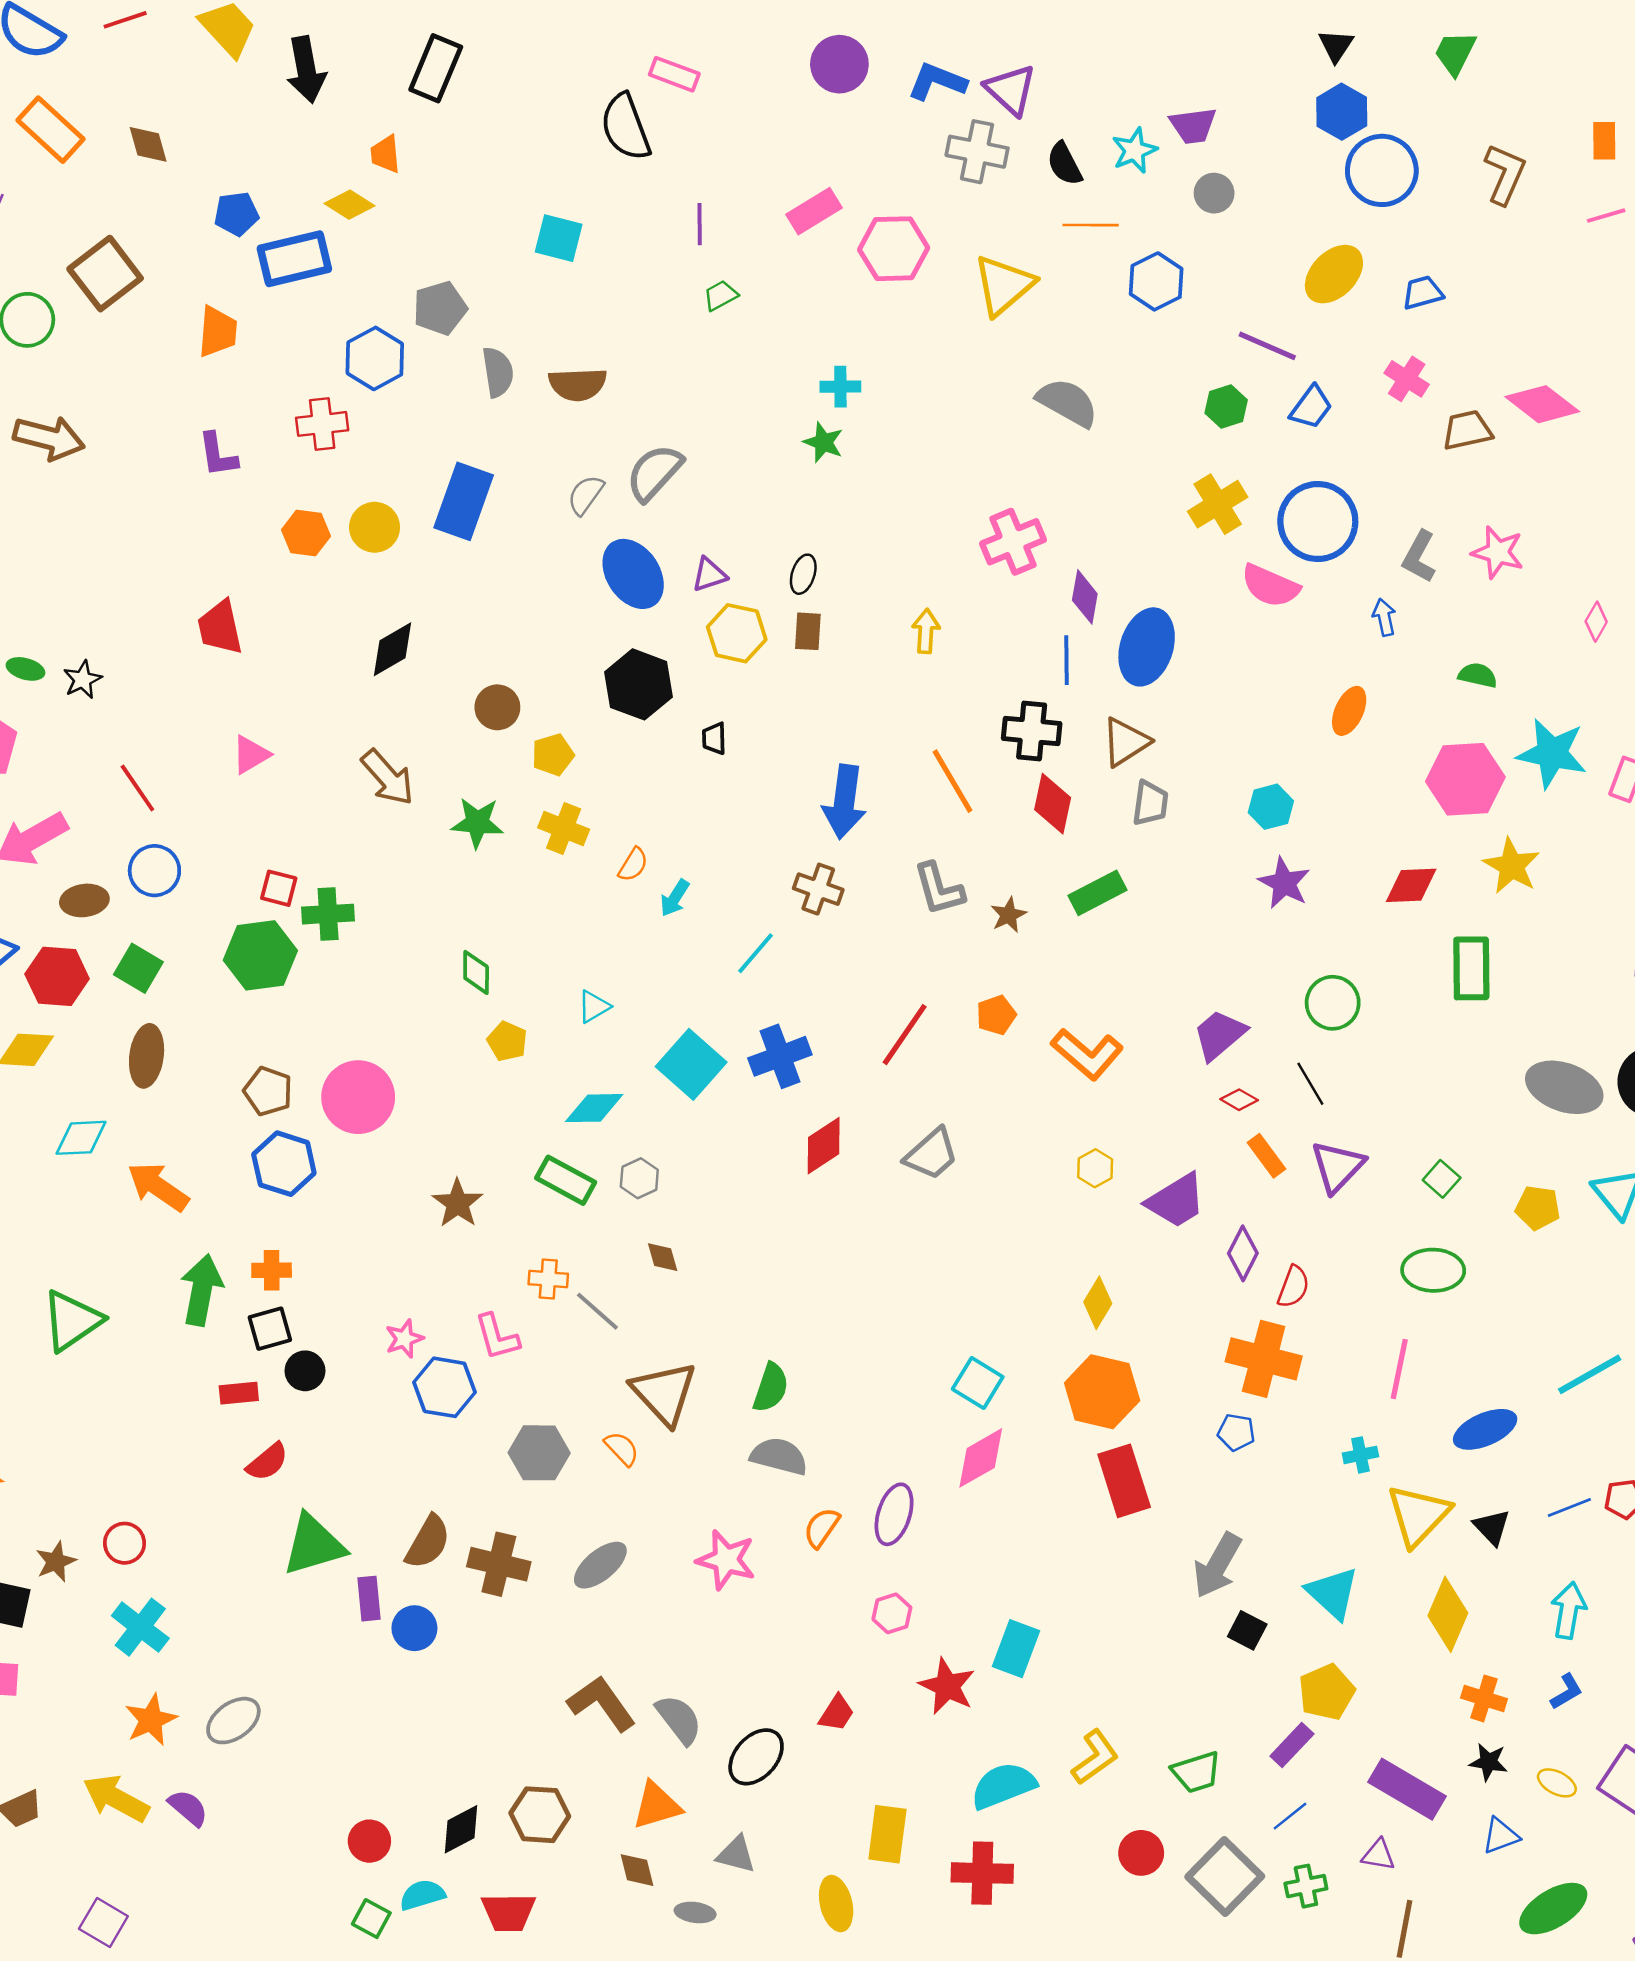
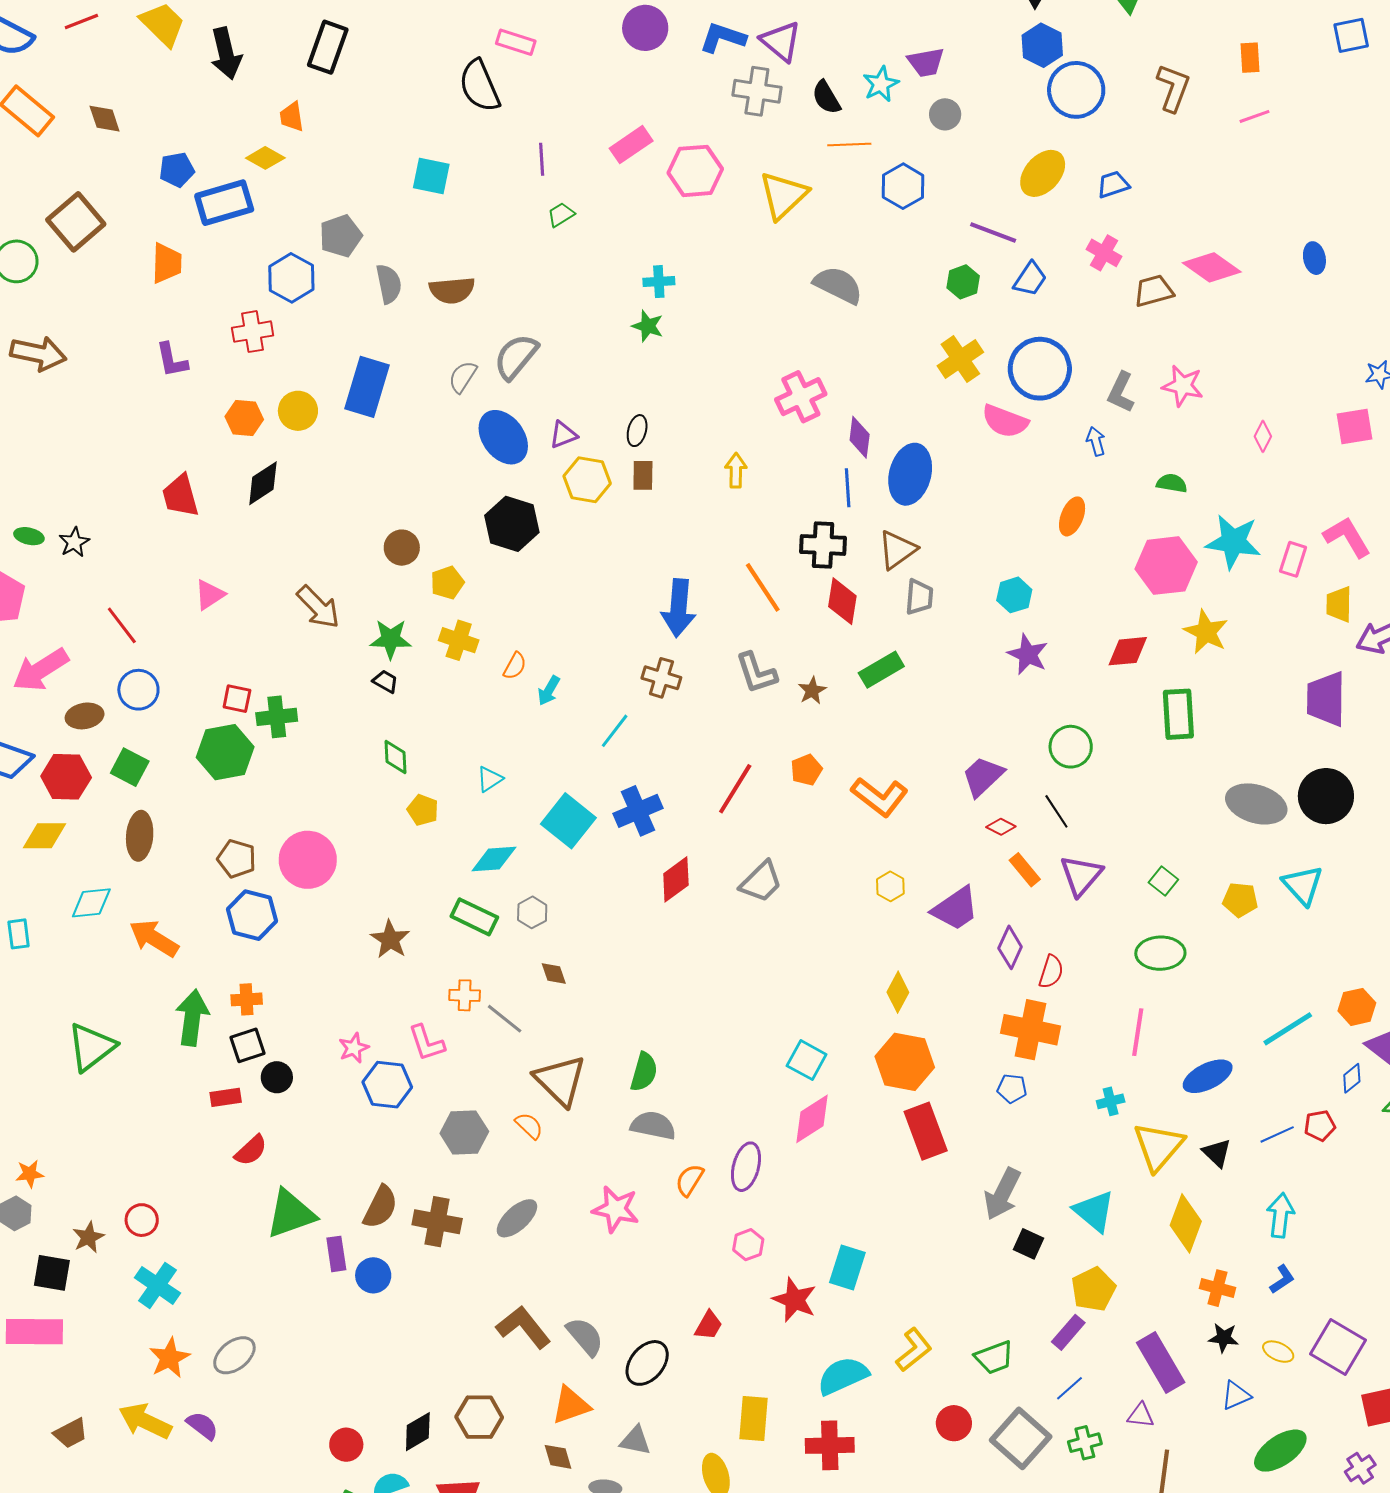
black diamond: (393, 649) -> (263, 483), moved
black trapezoid: (714, 738) -> (385, 681), moved, turned 124
purple rectangle: (1407, 1789) -> (1161, 1362), turned 32

